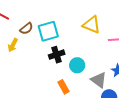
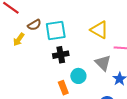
cyan circle: (77, 65) -> (78, 76), moved
gray triangle: (99, 80) -> (103, 63), moved

